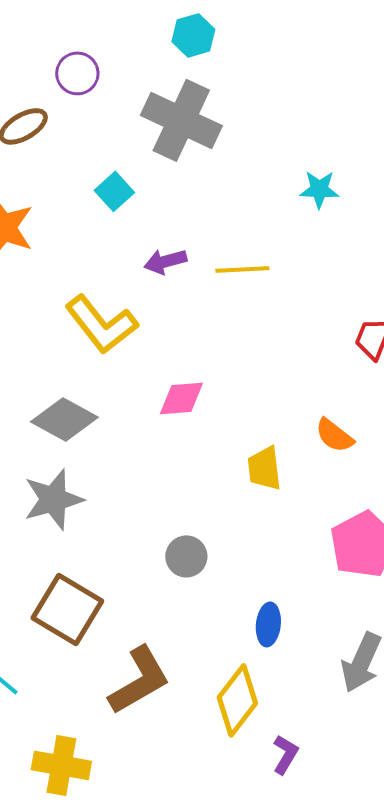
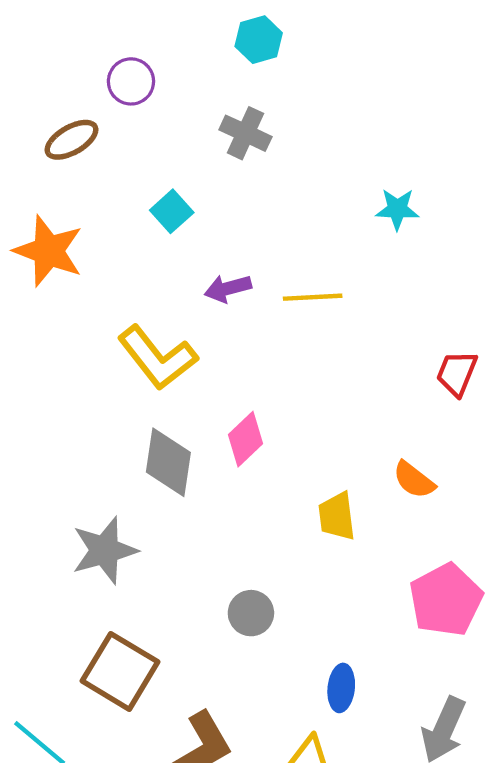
gray cross: (181, 120) -> (245, 133), size x0.6
pink diamond: (181, 398) -> (245, 439), turned -39
gray diamond: (64, 419) -> (168, 462), moved, turned 70

